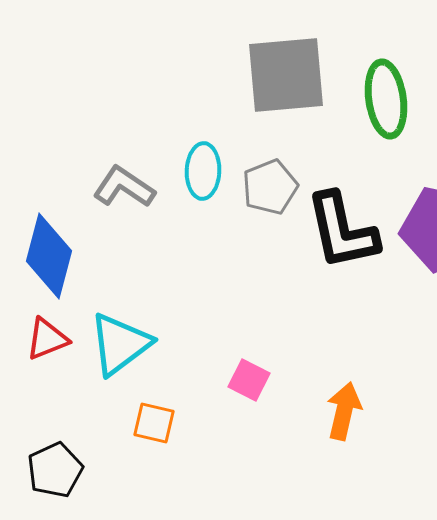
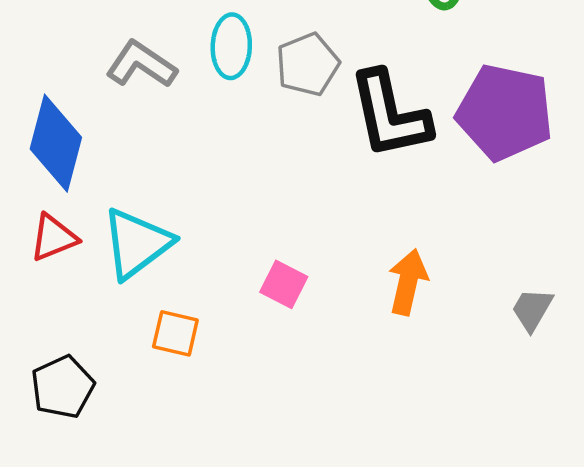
orange arrow: (344, 411) -> (408, 282), moved

